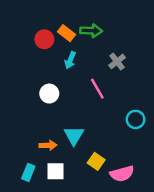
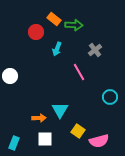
orange rectangle: (67, 33) -> (54, 19), moved
white circle: (49, 94) -> (10, 76), moved
cyan rectangle: (28, 172) -> (14, 143), moved

